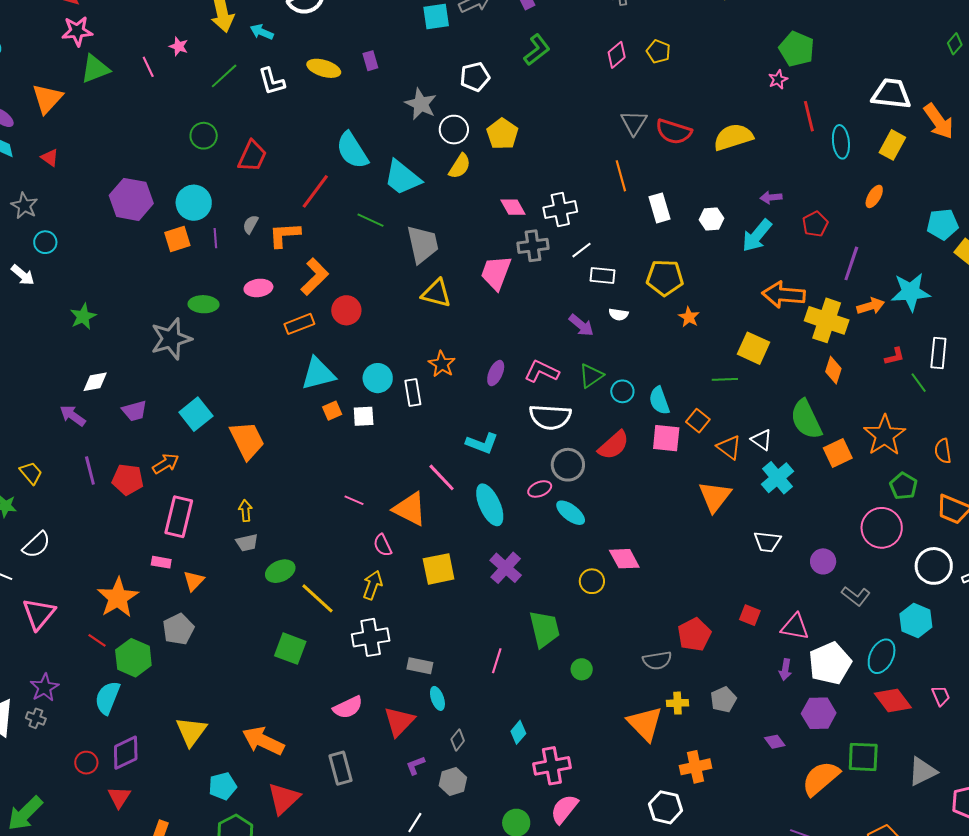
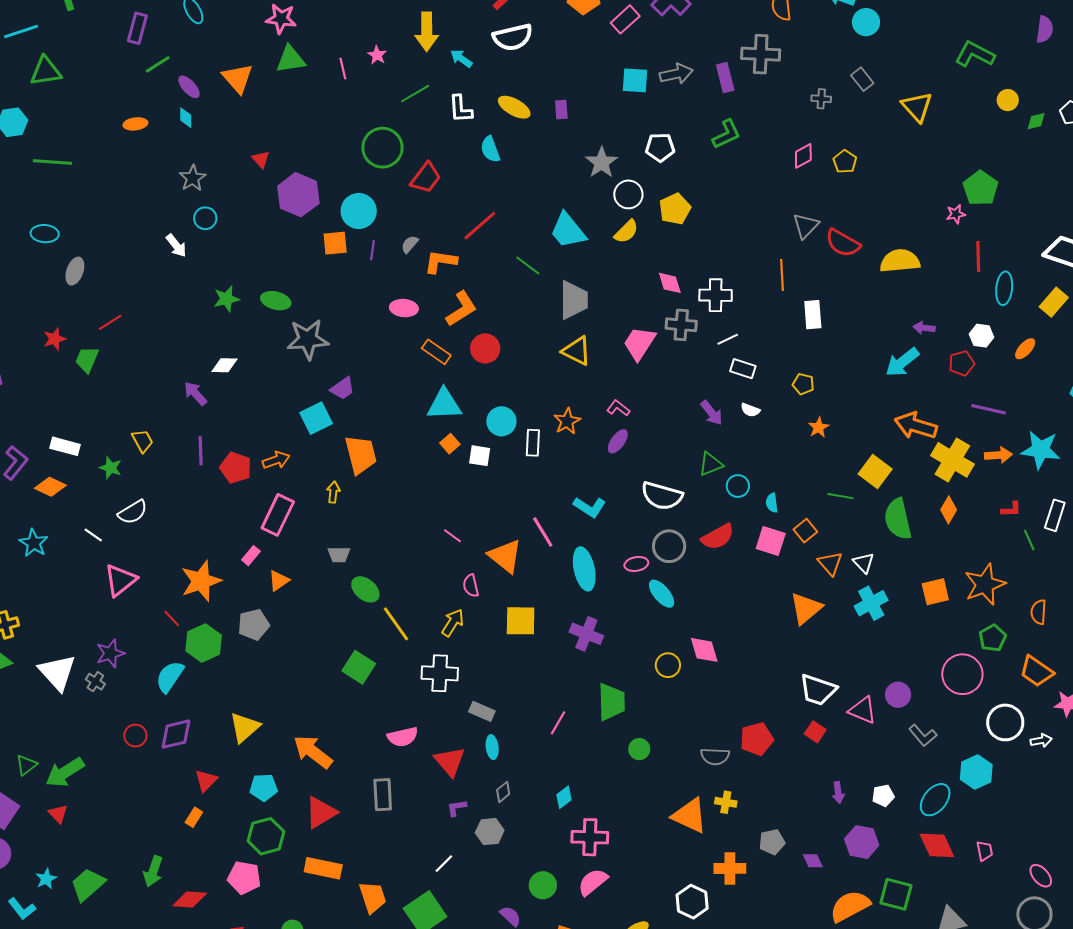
orange triangle: (47, 99) -> (238, 78), turned -36
green circle: (204, 136) -> (382, 148), size x1.5
cyan semicircle: (352, 150) -> (490, 149), moved, size x0.7
red triangle: (50, 158) -> (261, 159), moved
white hexagon: (711, 219) -> (982, 336), moved
purple line: (851, 263) -> (989, 409), turned 72
yellow pentagon: (665, 278) -> (803, 384), size x0.6
green ellipse: (204, 304) -> (276, 301), moved
orange rectangle: (299, 324) -> (436, 352), turned 44
pink L-shape: (542, 371) -> (618, 408), moved, size x0.7
cyan semicircle: (659, 401) -> (772, 503), size x0.7
purple trapezoid: (134, 411) -> (342, 388), moved, turned -32
orange square: (332, 411) -> (450, 444), turned -30
green semicircle: (806, 419) -> (898, 519), moved
yellow arrow: (245, 511) -> (333, 492), moved
white trapezoid: (767, 542) -> (818, 690), moved, size x1.4
pink rectangle: (161, 562) -> (251, 556), turned -72
purple cross: (506, 568) -> (586, 634), turned -32
green ellipse: (280, 571) -> (365, 589), turned 52
pink triangle: (795, 627) -> (863, 710), moved
white pentagon: (830, 663) -> (883, 796), size x0.5
purple arrow: (785, 670) -> (838, 792), turned -30
gray pentagon: (723, 700) -> (772, 842), moved
red triangle: (399, 721) -> (450, 761), turned -36
orange triangle: (645, 724) -> (690, 816), turned -33
red triangle: (119, 797) -> (206, 781), moved

